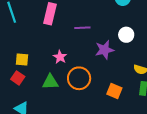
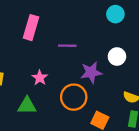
orange circle: (79, 78) -> (74, 97), moved

